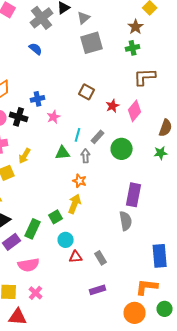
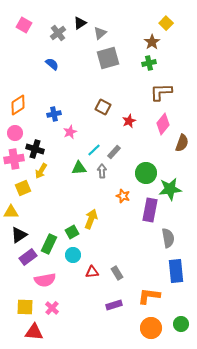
gray cross: (42, 18) -> (58, 33), size x0.7
pink diamond: (135, 111) -> (163, 124), moved
black cross: (19, 117) -> (35, 149), moved
cyan line: (78, 135) -> (94, 150), turned 32
green circle: (122, 149) -> (146, 173), moved
green star: (161, 153) -> (170, 189), moved, size x1.6
orange star: (80, 181) -> (123, 196), moved
gray semicircle: (126, 221) -> (168, 238), moved
cyan circle: (66, 240) -> (73, 255), moved
orange L-shape: (147, 287) -> (149, 296), moved

